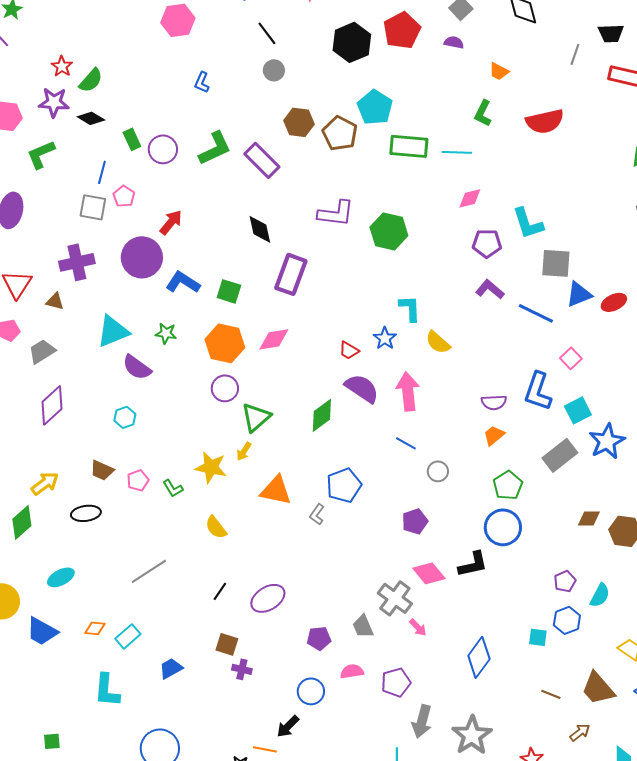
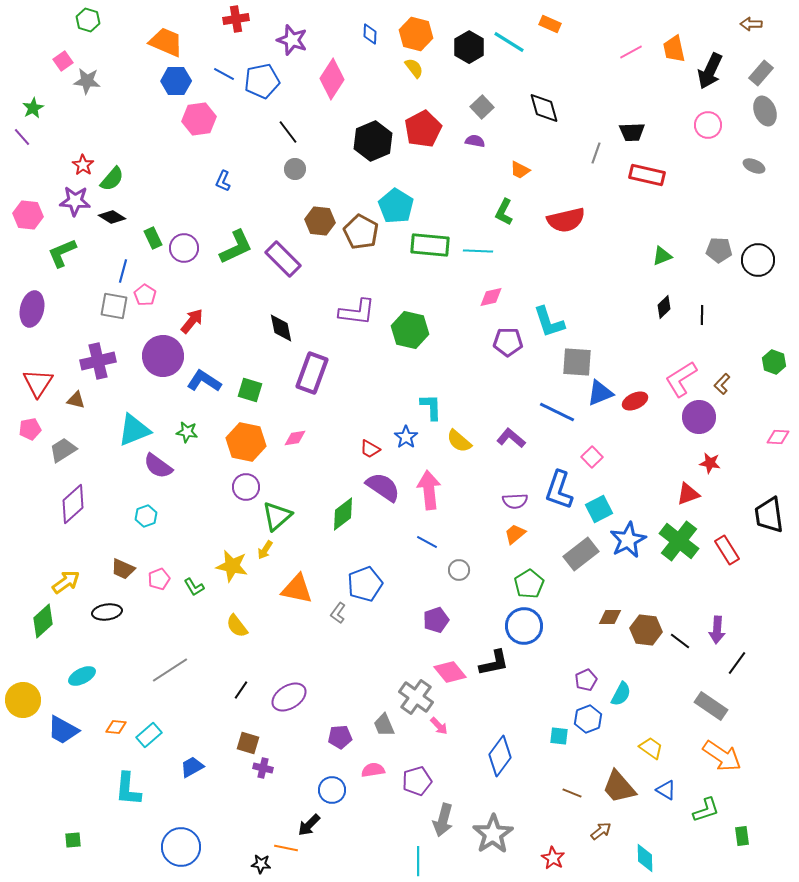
purple L-shape: (490, 289) -> (511, 438), moved
pink diamond: (274, 339) -> (295, 438), size x0.7

